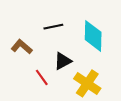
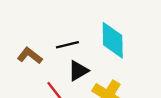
black line: (53, 27) -> (67, 45), moved

